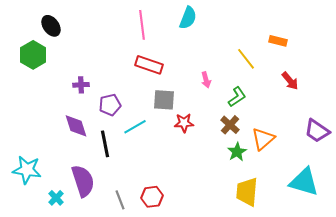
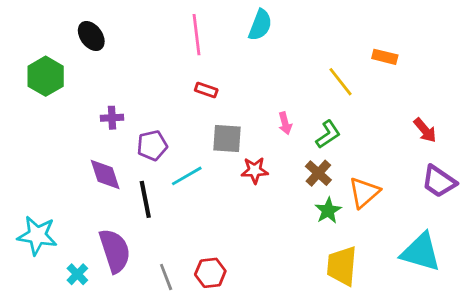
black ellipse: (51, 26) -> (91, 36), moved
red rectangle: (149, 65) -> (206, 90), size x0.6
pink arrow: (206, 80) -> (285, 123), moved
red arrow: (290, 81) -> (425, 130), moved

